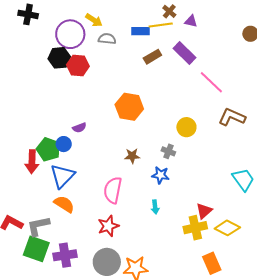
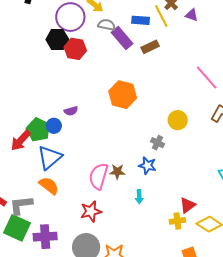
yellow line: (161, 25) -> (161, 16), turned 65
purple rectangle: (185, 53) -> (122, 38), moved
brown star: (132, 156) -> (117, 172), moved
red arrow: (32, 162) -> (21, 141), turned 35
yellow cross: (195, 228) -> (177, 221), size x0.7

